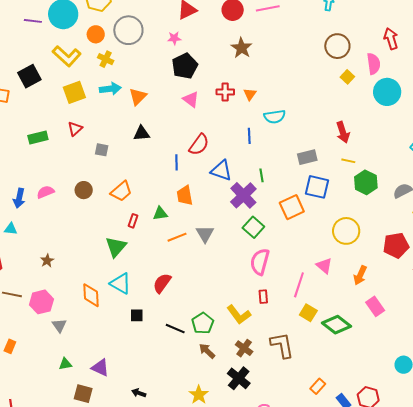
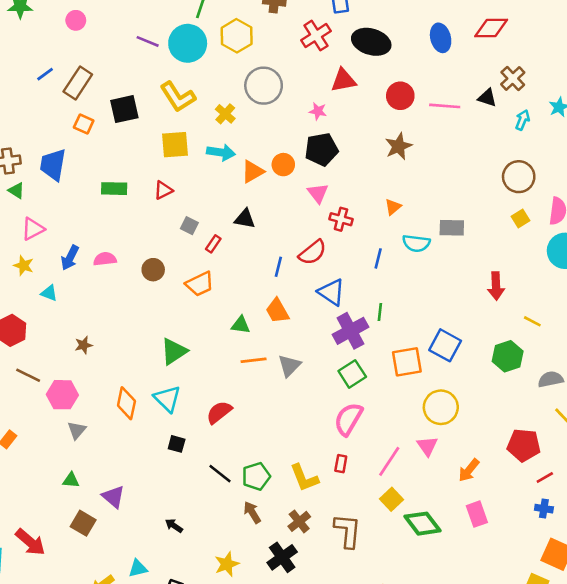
orange circle: (96, 34) -> (283, 165), moved
red cross: (225, 92) -> (341, 219), moved
gray rectangle: (307, 157) -> (452, 228), moved
yellow line: (348, 161) -> (532, 321), moved
orange trapezoid: (185, 195) -> (277, 311), turned -35
red rectangle: (133, 221) -> (213, 244), moved
yellow circle: (346, 231) -> (441, 407), moved
black arrow: (139, 393) -> (174, 526), moved

